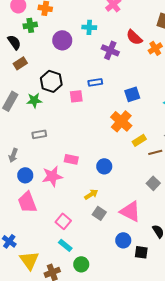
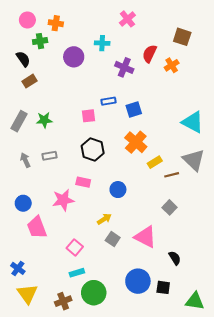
red semicircle: (134, 37) -> (150, 54), turned 72
black hexagon: (51, 81) -> (93, 150), moved
blue square: (132, 94) -> (134, 109), moved
gray arrow: (13, 155) -> (25, 160), moved, turned 136
blue circle: (25, 175) -> (23, 203), moved
blue circle: (123, 240) -> (138, 281), moved, size x1.5
cyan rectangle: (65, 245) -> (77, 273), turned -56
black square: (141, 252) -> (163, 287), moved
yellow triangle: (29, 260) -> (27, 294), moved
green circle: (81, 264) -> (94, 293), size x1.5

